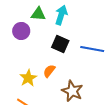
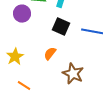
yellow star: (28, 78) -> (15, 57), moved

